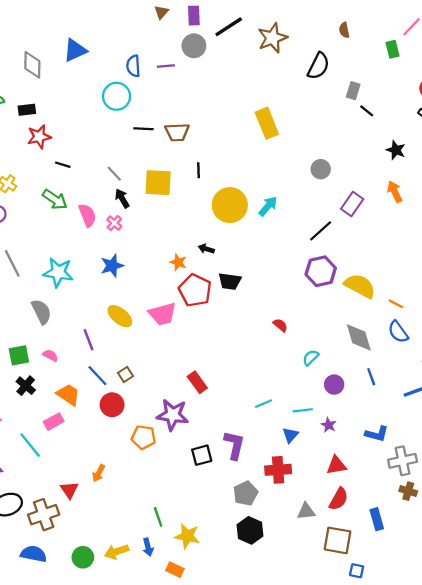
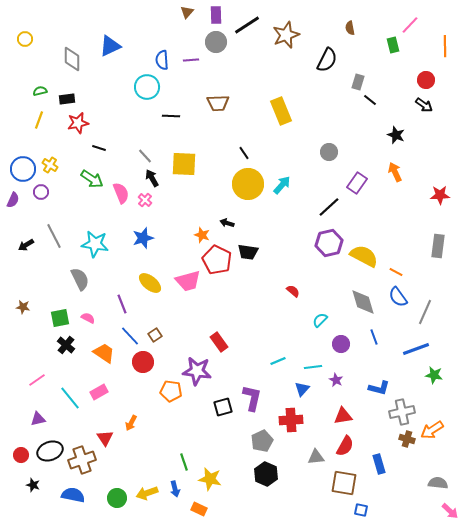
brown trapezoid: (177, 132) -> (218, 103), moved
black line: (198, 170) -> (244, 153), moved, turned -32
pink rectangle: (54, 422) -> (99, 392), moved

